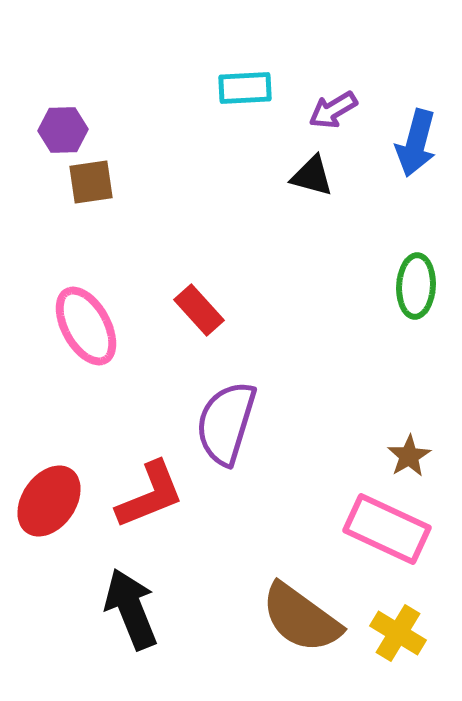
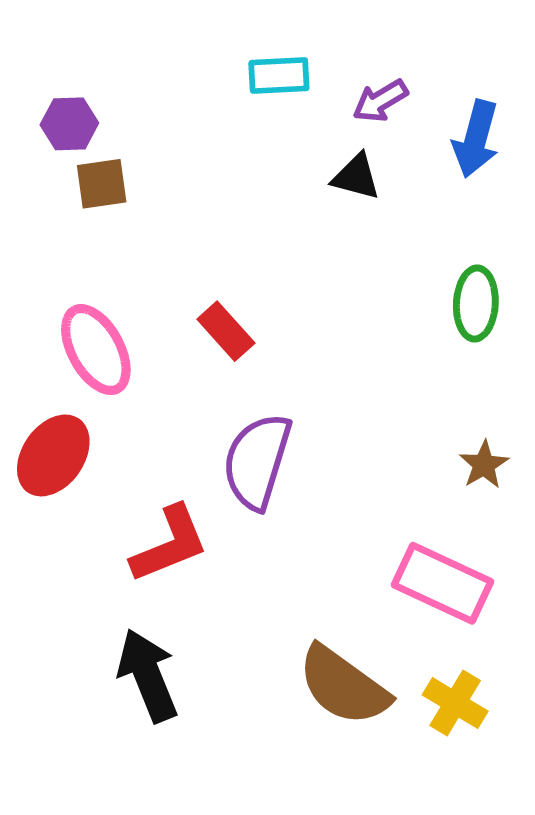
brown star: (409, 456) -> (484, 465), moved
red ellipse: (49, 501) -> (53, 455), moved

